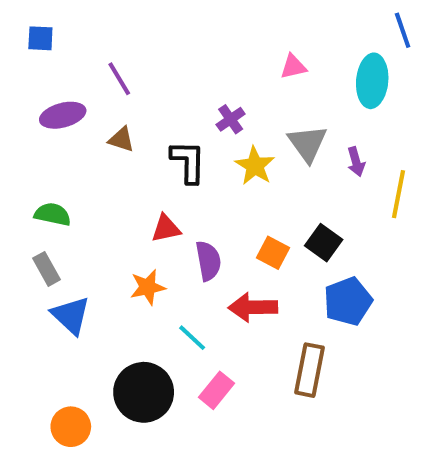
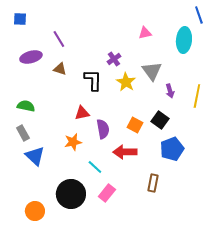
purple arrow: (356, 162) -> (170, 91), moved
brown rectangle: (309, 370) -> (153, 183), size x0.7

